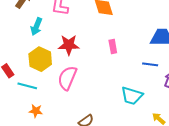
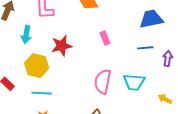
pink semicircle: (67, 78) -> (103, 82), moved
cyan line: (27, 86) -> (42, 93), moved

